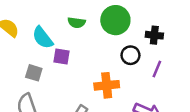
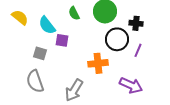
green semicircle: (77, 23) -> (74, 13), turned 56
black circle: (130, 55) -> (117, 39), size x1.5

